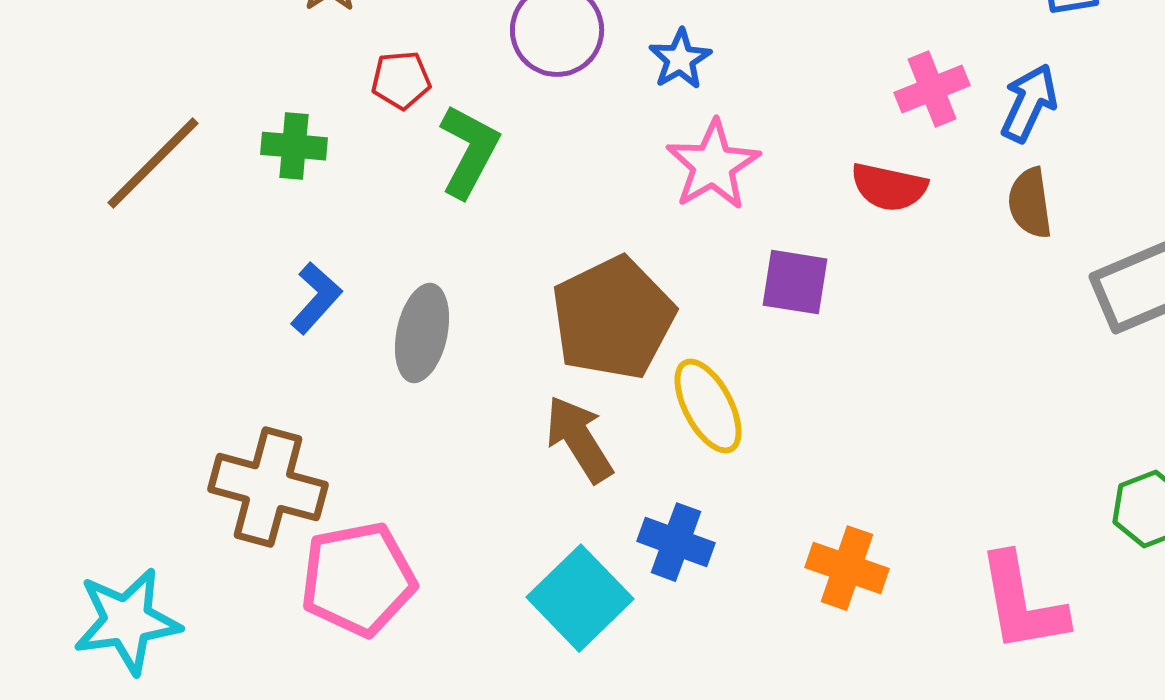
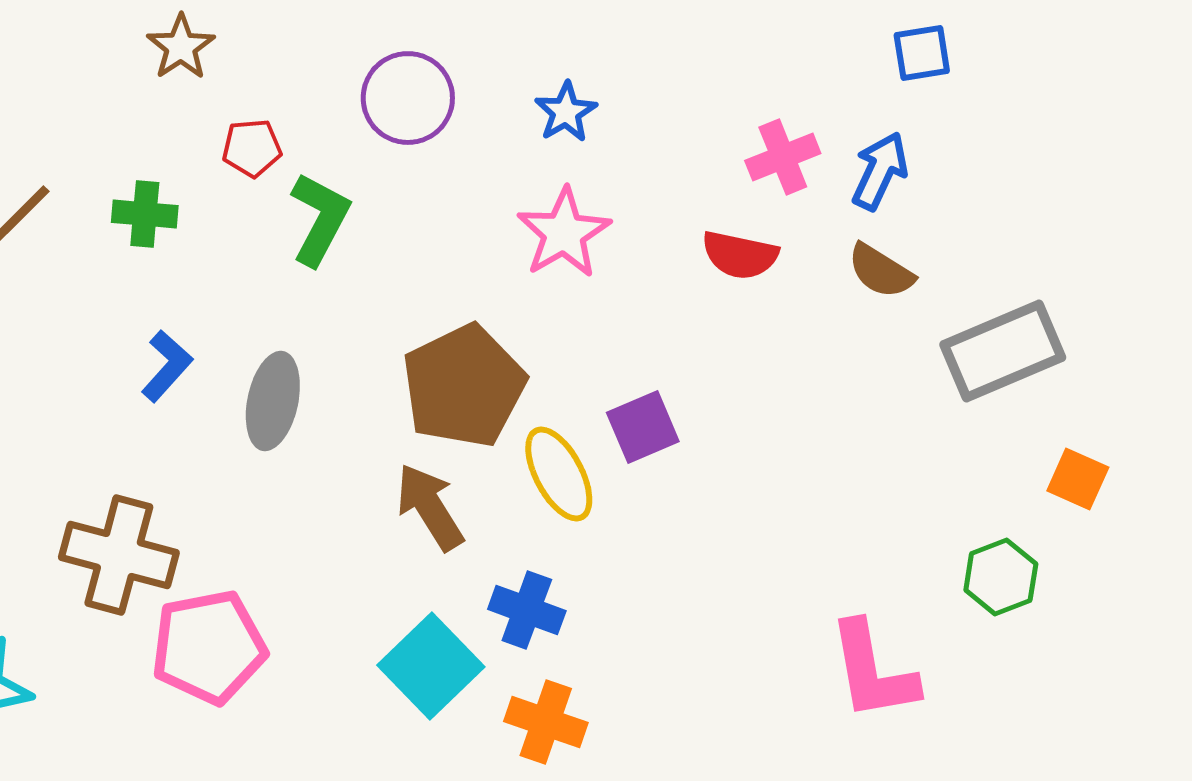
blue star: (680, 59) -> (566, 112), moved
brown semicircle: (1030, 203) -> (881, 271), turned -50
purple square: (795, 282) -> (643, 427), moved, turned -32
orange cross: (847, 568) -> (546, 722), moved

